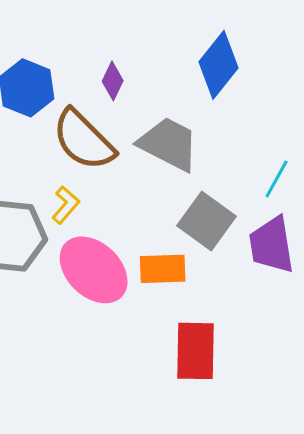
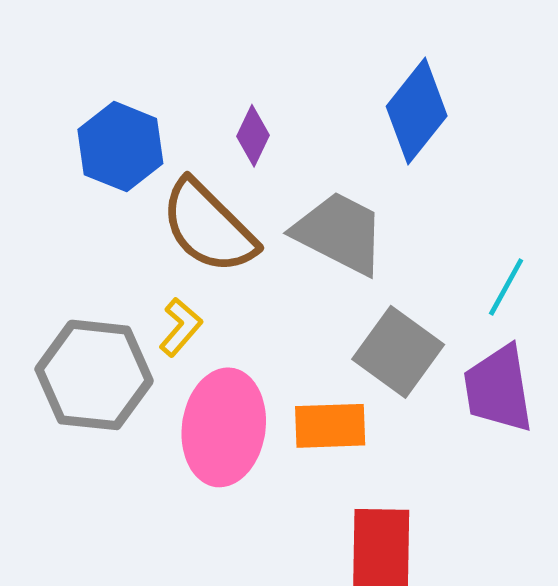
pink ellipse: (94, 270) -> (224, 427), turned 54

